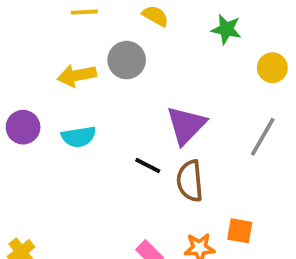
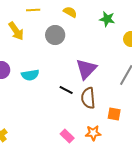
yellow arrow: (77, 75) -> (16, 31), moved, turned -114
orange square: (240, 231) -> (114, 114), moved

